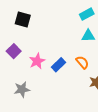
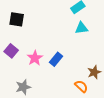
orange semicircle: (82, 62) -> (81, 86), moved

